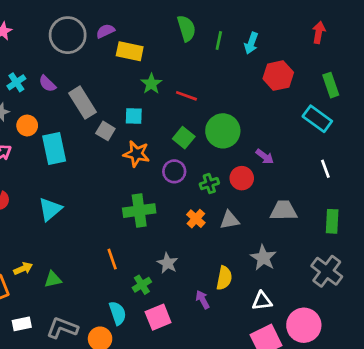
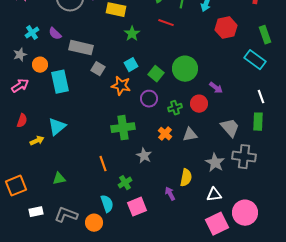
red line: (186, 96) -> (166, 23), moved
gray rectangle: (82, 103) -> (81, 48), turned -45
cyan square: (134, 116) -> (131, 65), moved, turned -32
gray trapezoid: (284, 211) -> (230, 128), turned 50
green rectangle: (332, 221) -> (258, 122), moved
gray star: (168, 263) -> (144, 156), moved
yellow arrow: (23, 269) -> (37, 141), moved
gray cross: (327, 271) -> (244, 157), moved, turned -30

